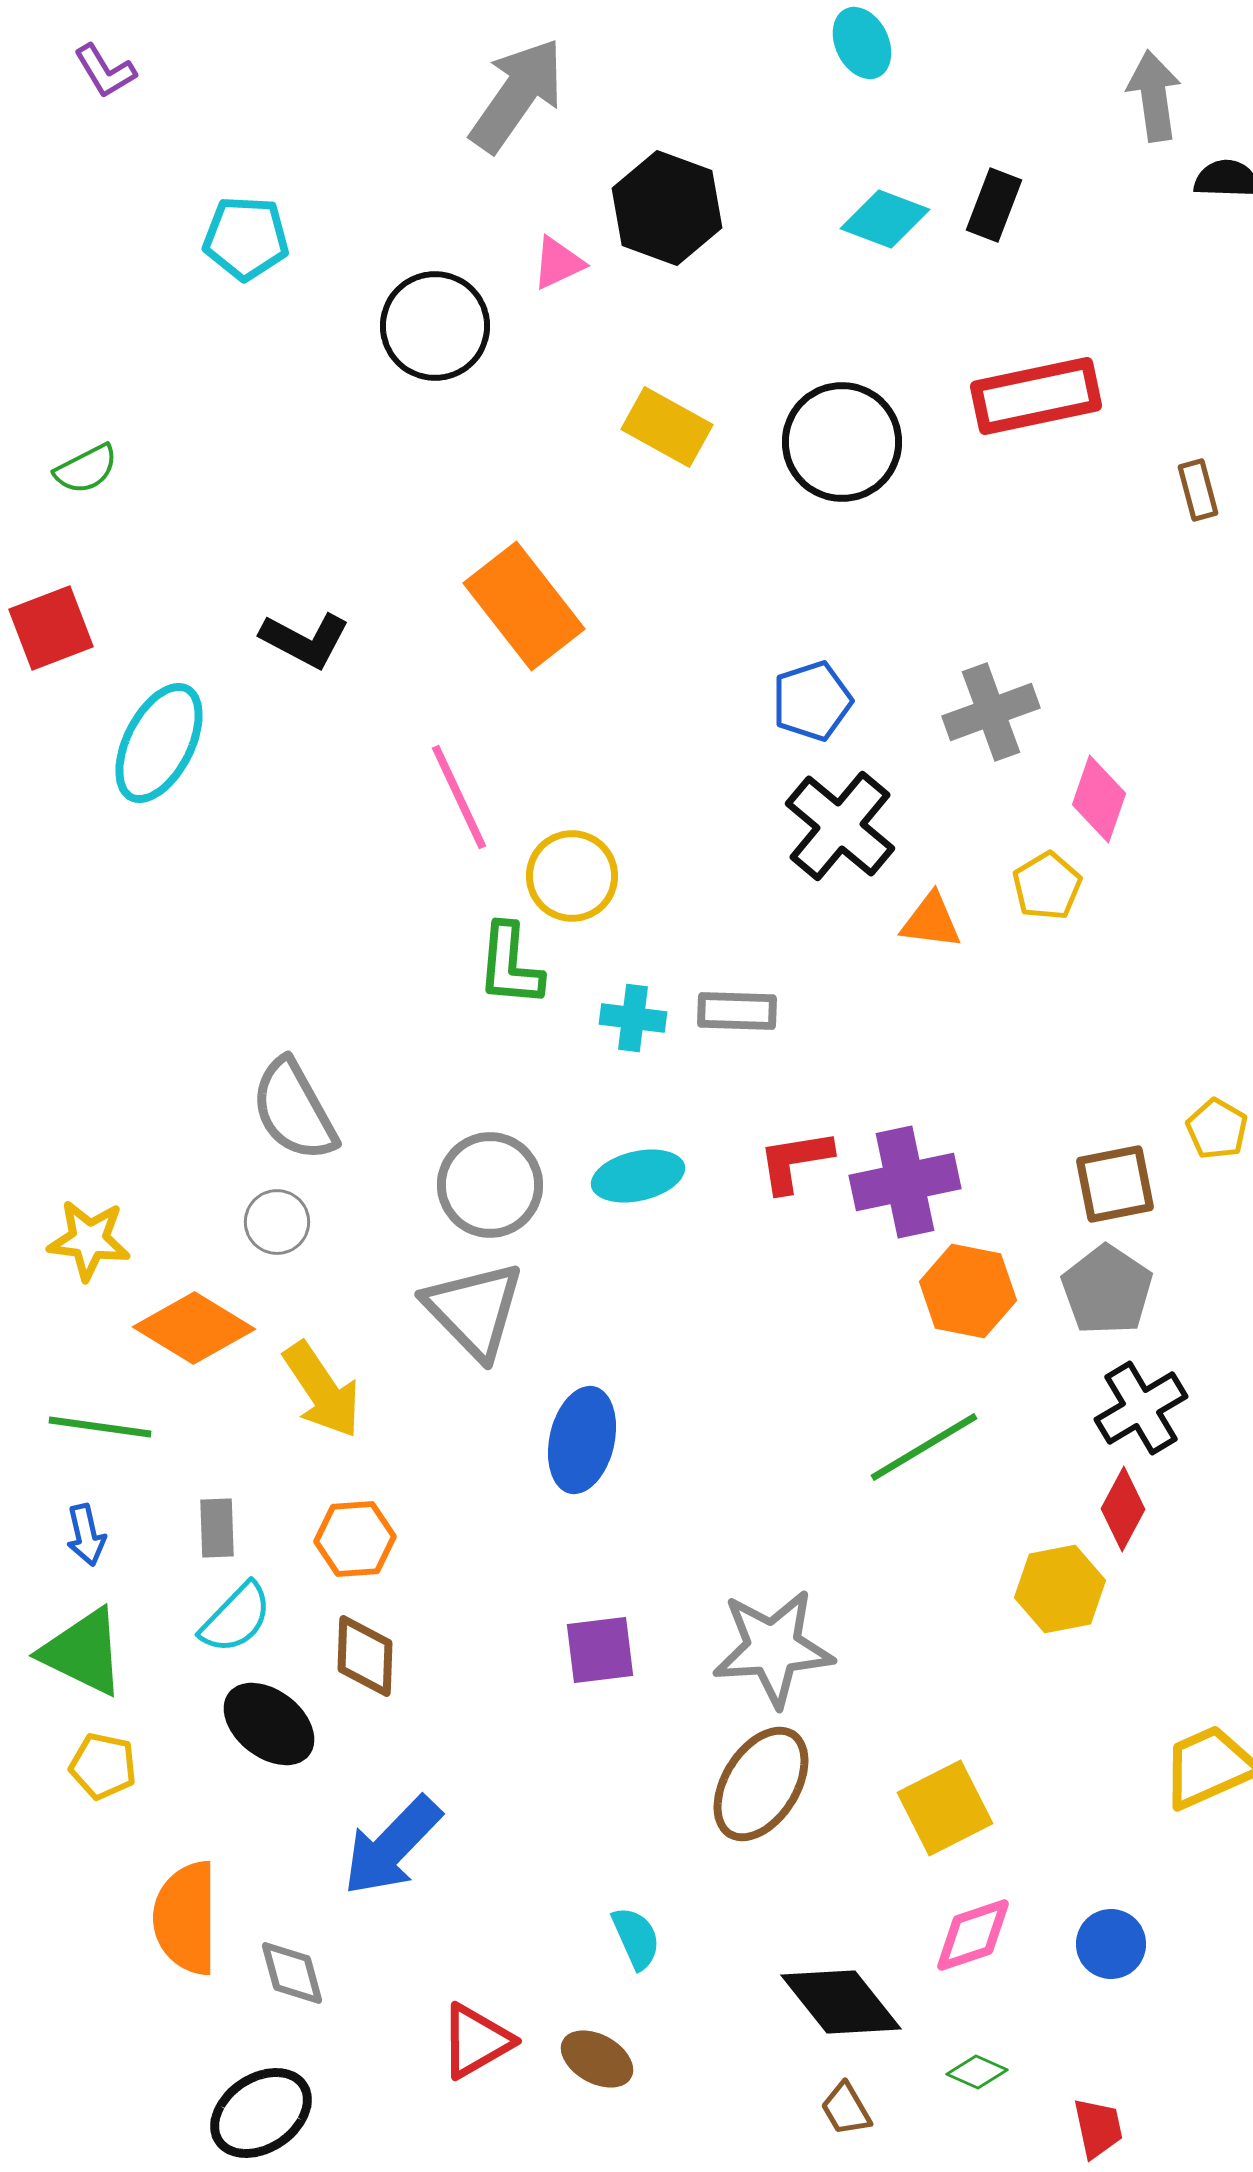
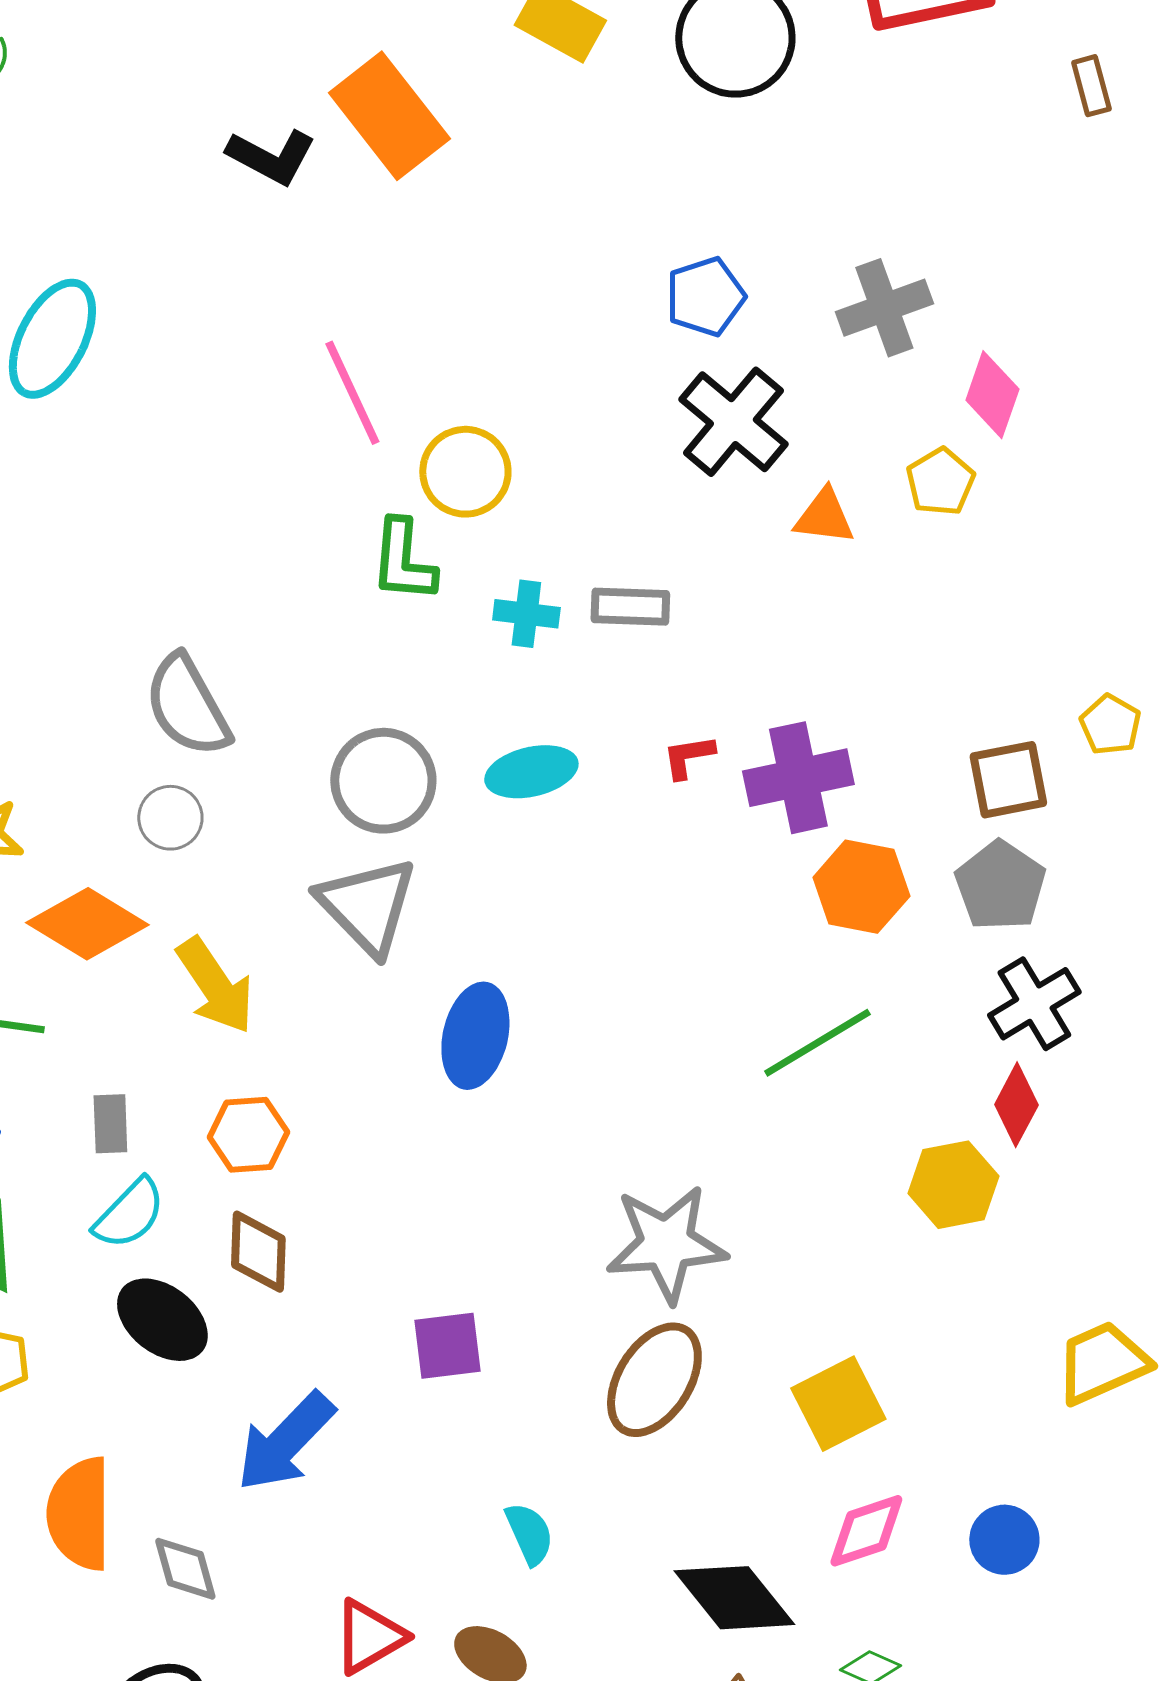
orange rectangle: (524, 606) -> (389, 116), moved
black L-shape: (305, 640) -> (271, 157), moved
red L-shape: (795, 1161) -> (688, 757), size x0.7
purple square: (600, 1650) -> (447, 1346), moved

